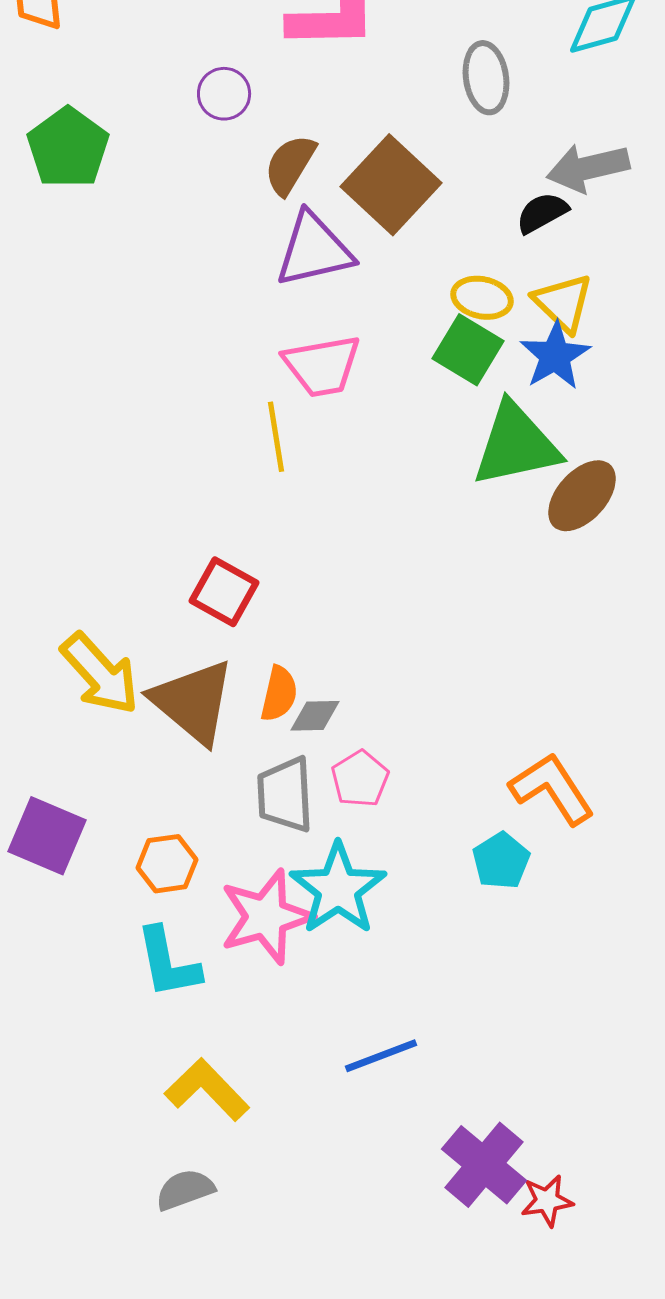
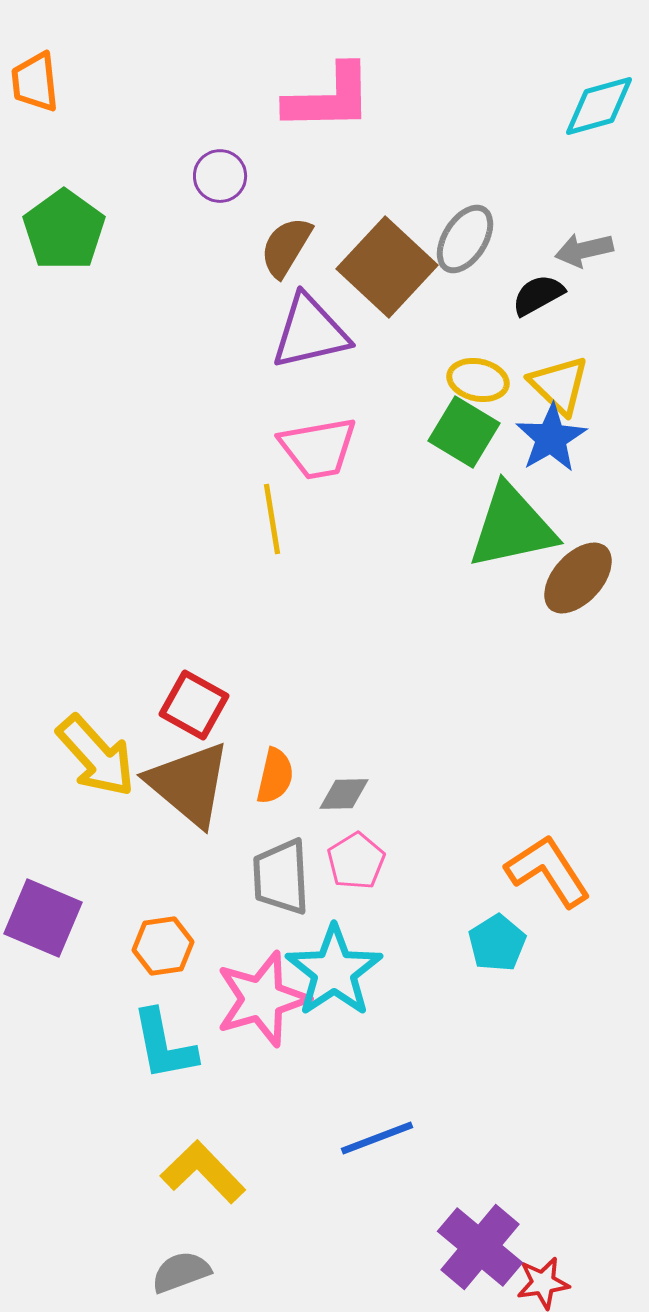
gray ellipse: (486, 78) -> (465, 239), moved, turned 40
gray arrow: (588, 168) -> (584, 250), size x0.7
red square: (224, 592) -> (194, 705), moved
gray diamond: (315, 716) -> (344, 794), moved

